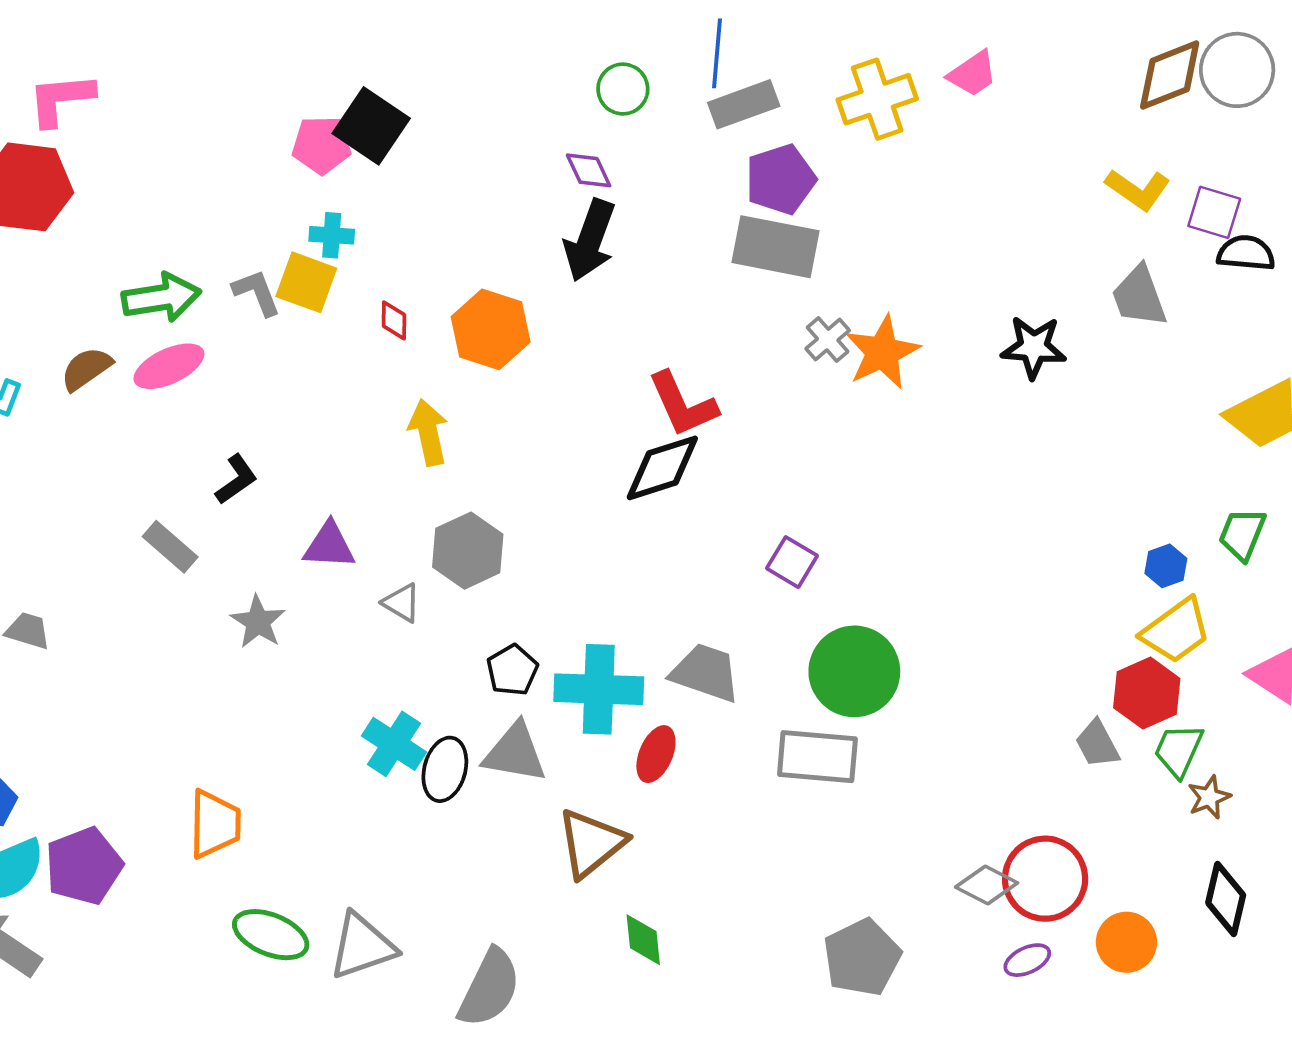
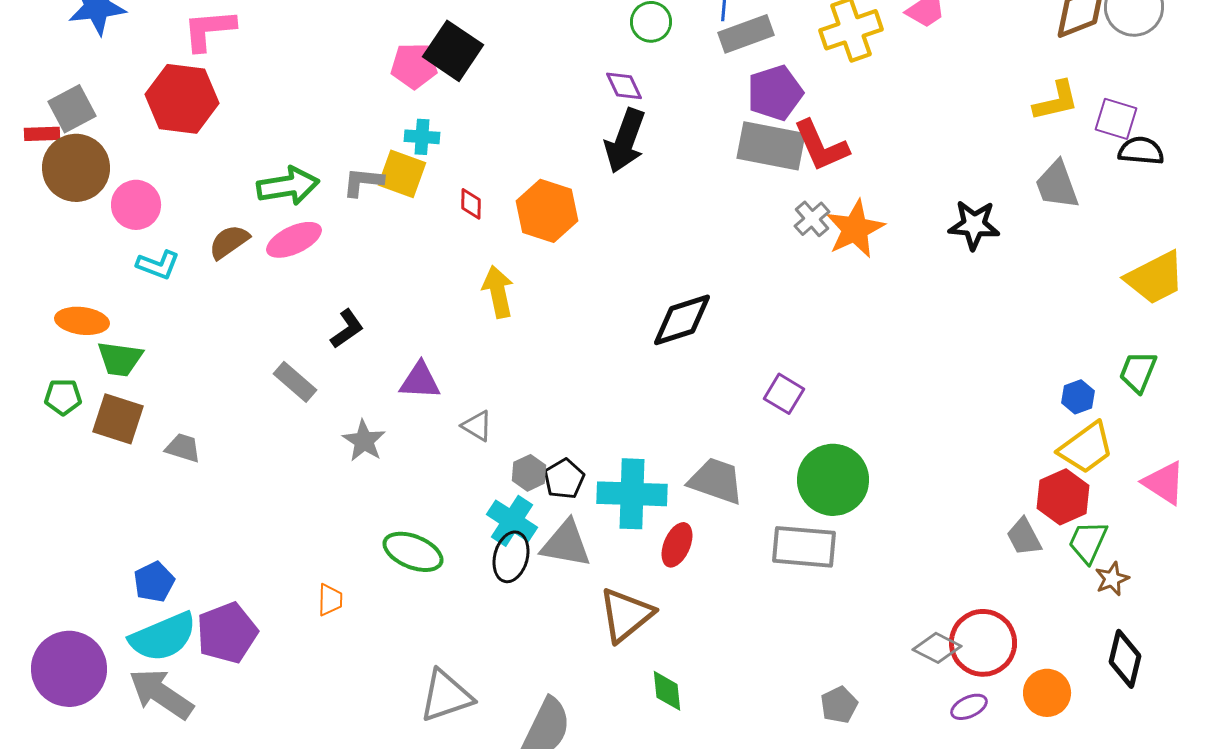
yellow L-shape: (1138, 189) -> (1056, 101), turned -48
gray L-shape: (257, 292) -> (363, 182), turned -63
red L-shape: (683, 404) -> (821, 146), moved
gray hexagon: (468, 551) -> (529, 473), moved, size x0.6
cyan cross: (394, 744) -> (512, 521), moved
orange trapezoid: (215, 824) -> (330, 600), size x0.6
green ellipse: (271, 935) -> (413, 552), moved
gray pentagon: (862, 958) -> (839, 705), size x0.6

